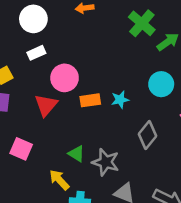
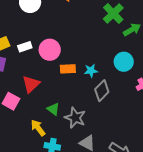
white rectangle: (36, 53) -> (25, 47), moved
red triangle: (46, 105) -> (31, 84), moved
gray diamond: (148, 135) -> (102, 91), moved

